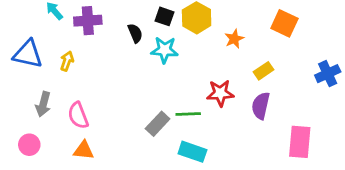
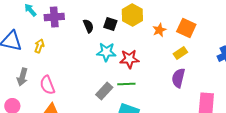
black square: (165, 16) -> (110, 24), moved
orange square: (284, 23) -> (186, 28), moved
cyan star: (165, 50) -> (106, 52), moved
red star: (220, 93) -> (129, 59), moved

